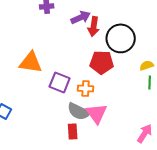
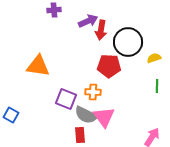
yellow semicircle: (147, 65) -> (154, 58), moved
purple square: (60, 82) -> (66, 99), moved

